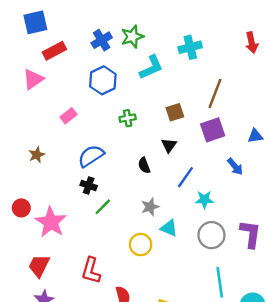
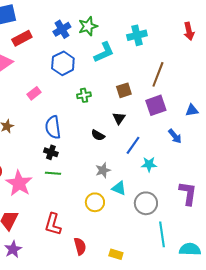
blue semicircle: (91, 156) -> (53, 127), turned -65
black semicircle: (144, 165) -> (98, 135), turned -40
green line: (103, 207) -> (53, 173), moved, turned 49
gray circle: (211, 235) -> (146, 203), moved

